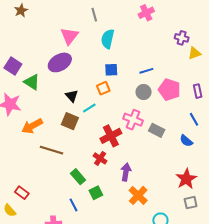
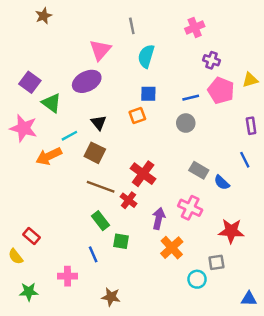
purple cross: (182, 38) -> (211, 60), moved
pink pentagon: (169, 90) -> (221, 91), moved
cyan line: (89, 108) -> (69, 136), moved
pink cross: (133, 120) -> (190, 208), moved
red cross: (111, 136) -> (143, 174), turned -30
blue semicircle: (186, 141) -> (222, 183), moved
brown line: (52, 150) -> (101, 187), moved
red star: (186, 179) -> (231, 231), turned 30
green square: (96, 193) -> (121, 241), turned 32
gray square: (191, 203) -> (216, 262), moved

